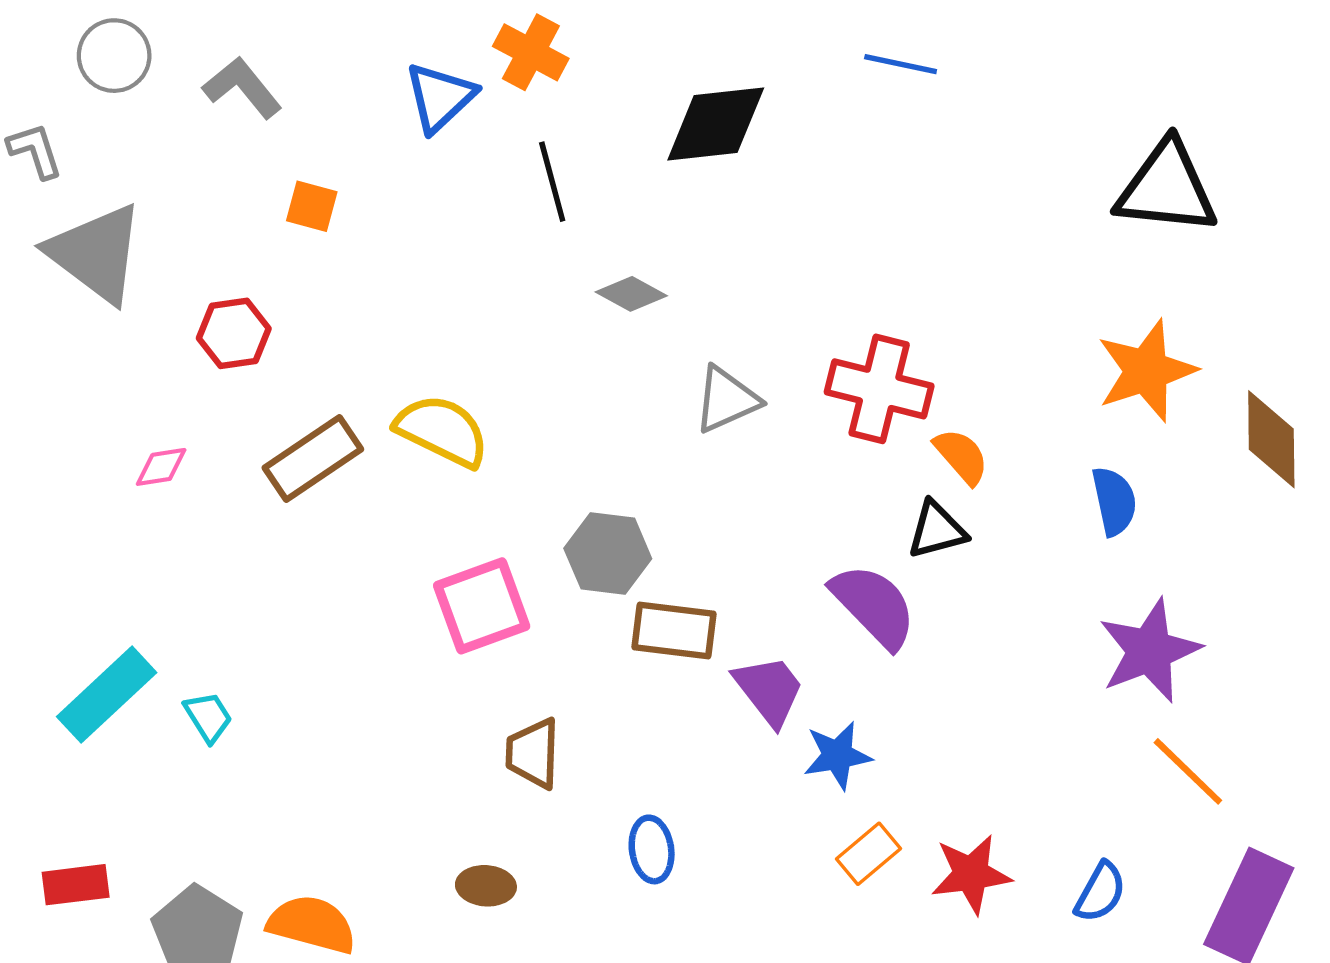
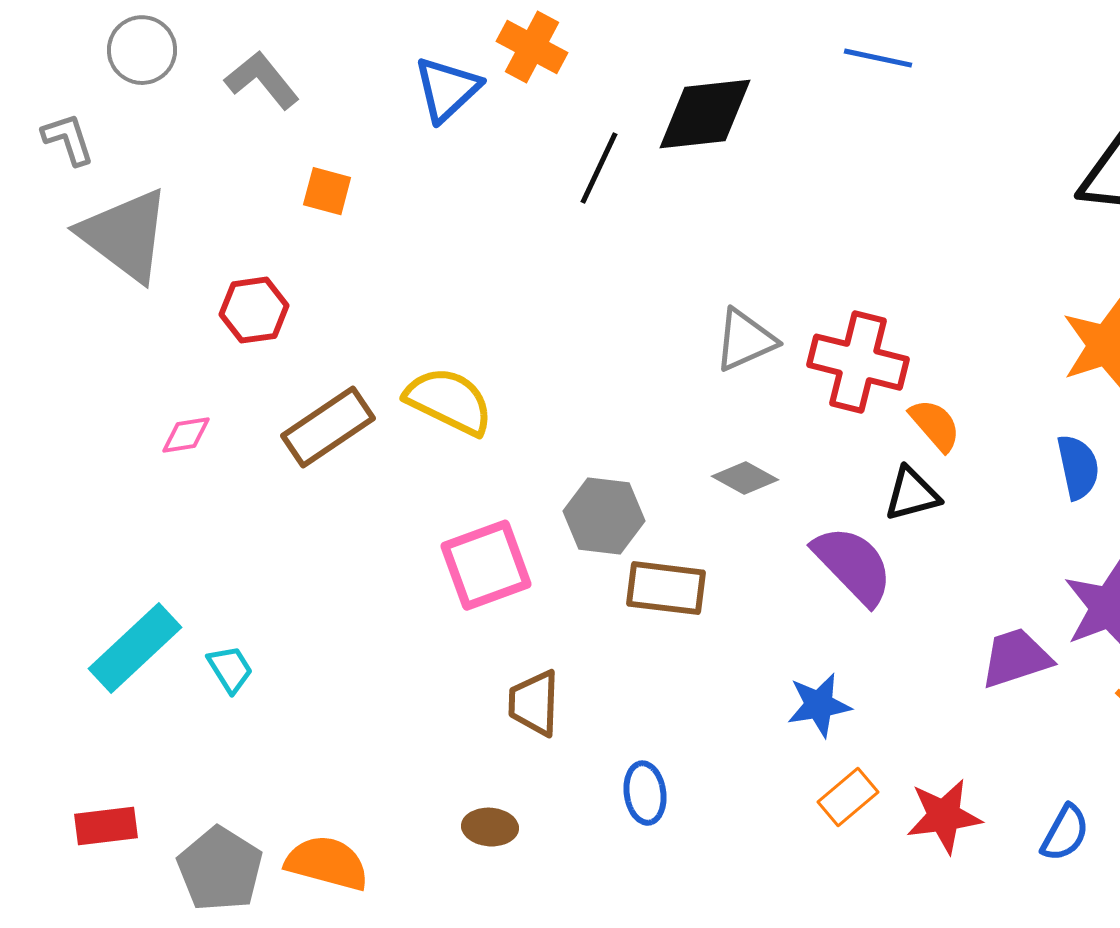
black line: (552, 182) -> (599, 168), moved, turned 40
gray diamond: (631, 294) -> (745, 478), moved
gray triangle: (726, 400) -> (745, 340), moved
purple trapezoid: (769, 690) -> (1016, 658), moved, turned -70

